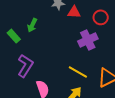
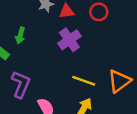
purple cross: (88, 40) -> (69, 40), moved

